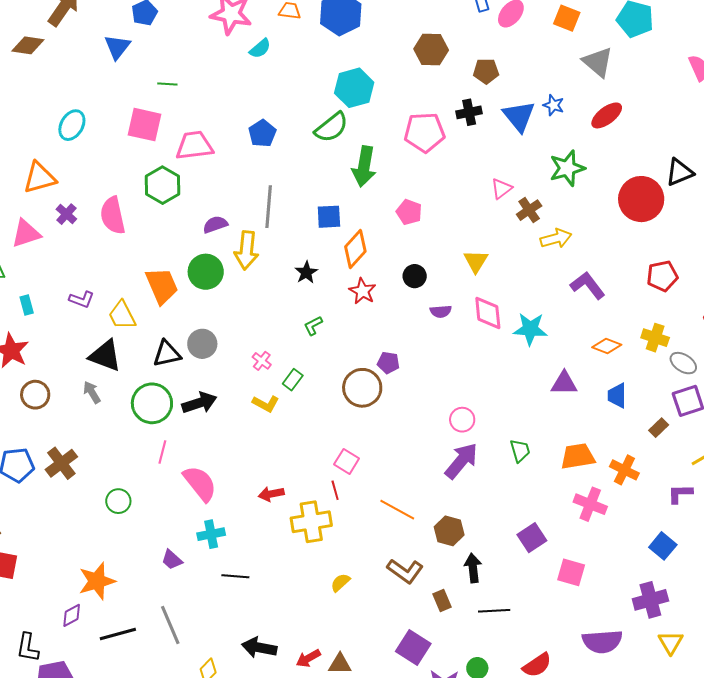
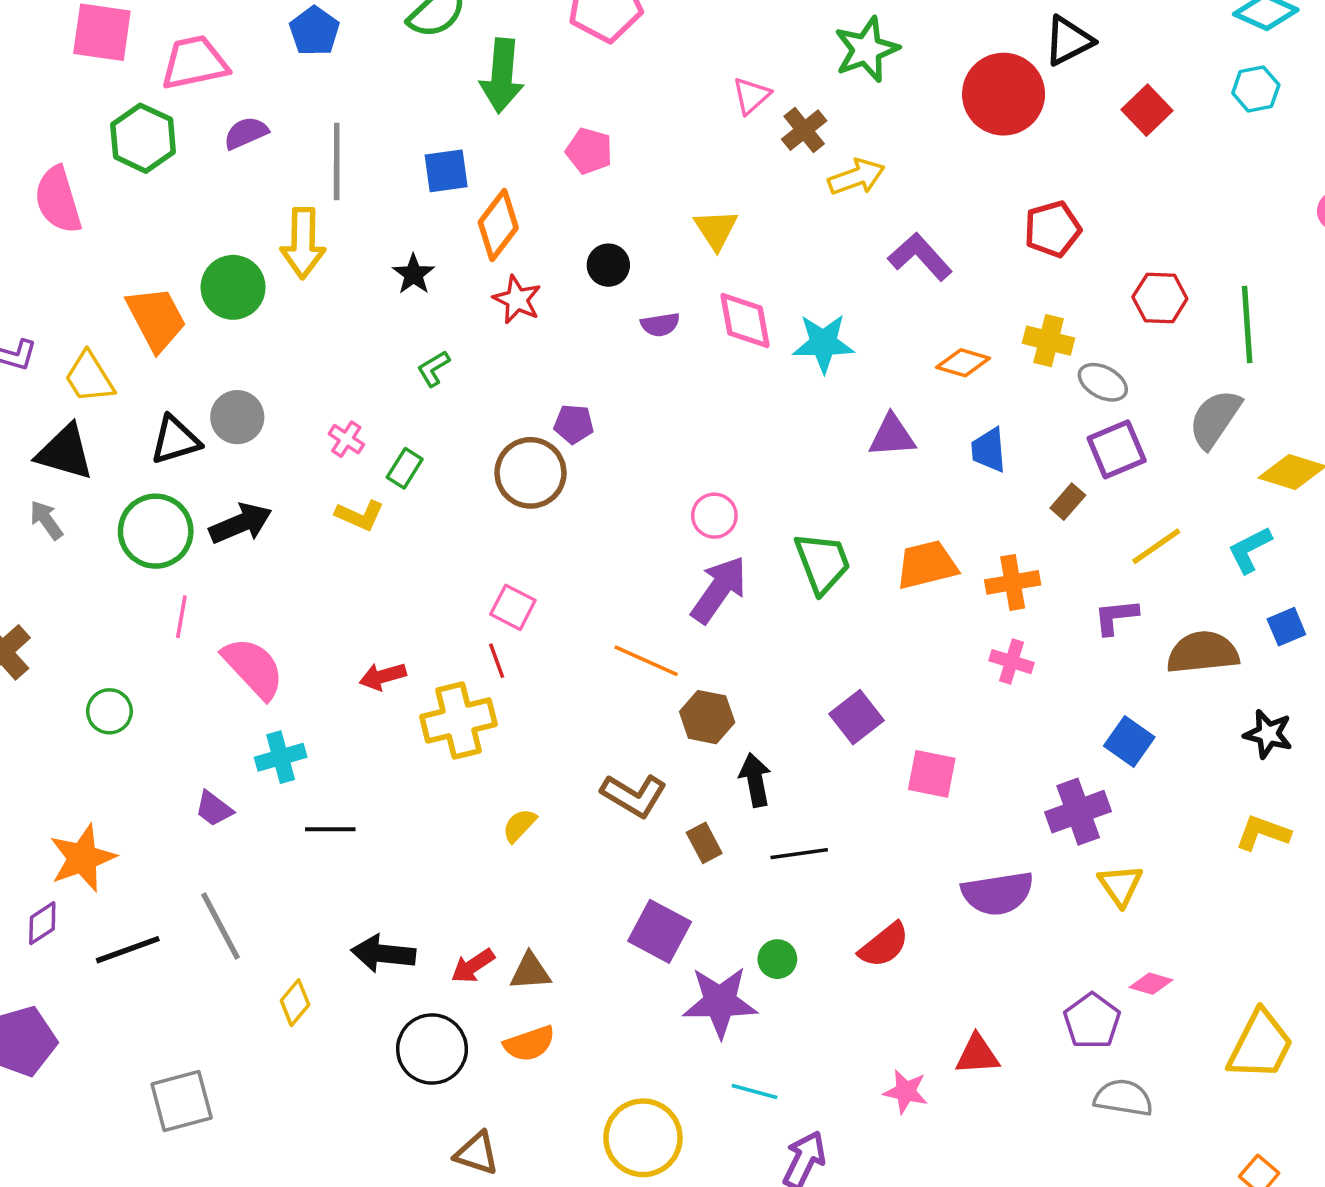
purple semicircle: (215, 225) -> (246, 133), moved
green trapezoid: (520, 451) -> (823, 563), size x1.5
orange cross: (624, 470) -> (1013, 582), turned -32
pink cross: (590, 504) -> (1012, 662), moved, size x0.7
orange line: (397, 510) -> (646, 661), moved
blue square: (663, 546) -> (1129, 742), moved

